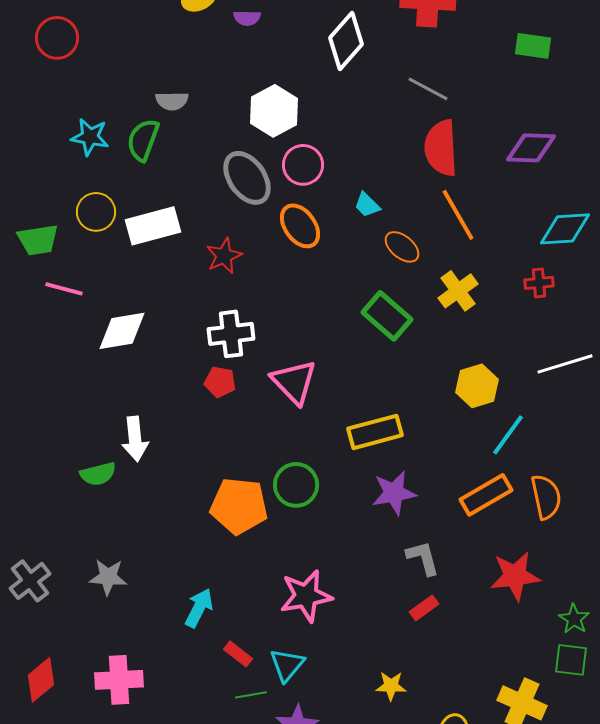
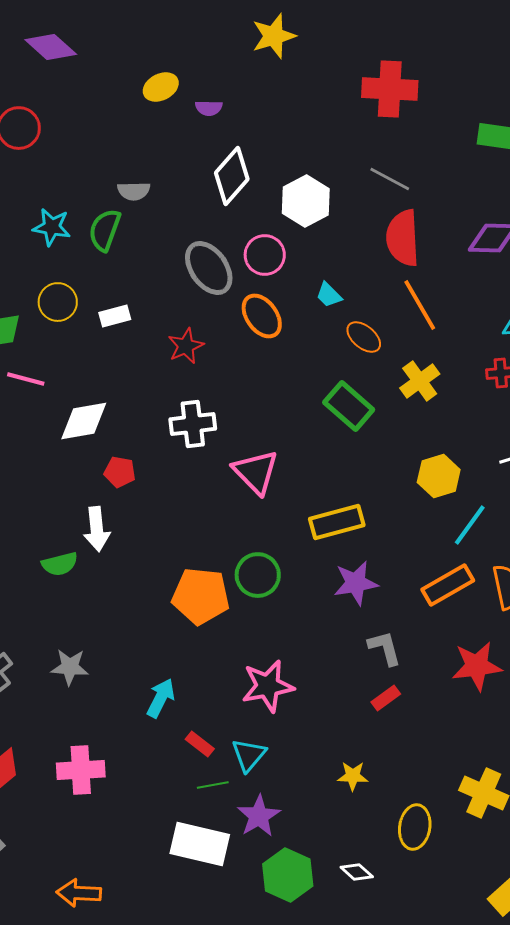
white diamond: (346, 41) -> (232, 176), moved
white hexagon: (274, 111) -> (306, 201), moved
white rectangle: (153, 226) -> (115, 316), size x0.6
red pentagon: (220, 382) -> (120, 472), moved

